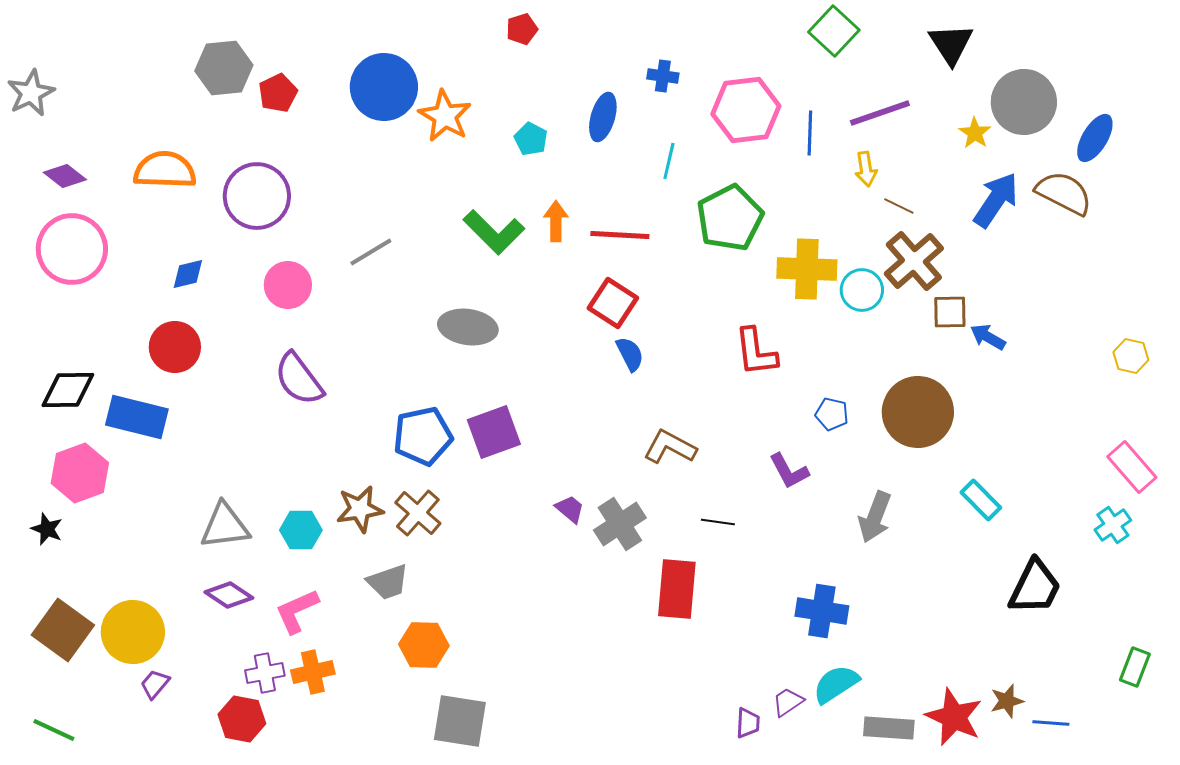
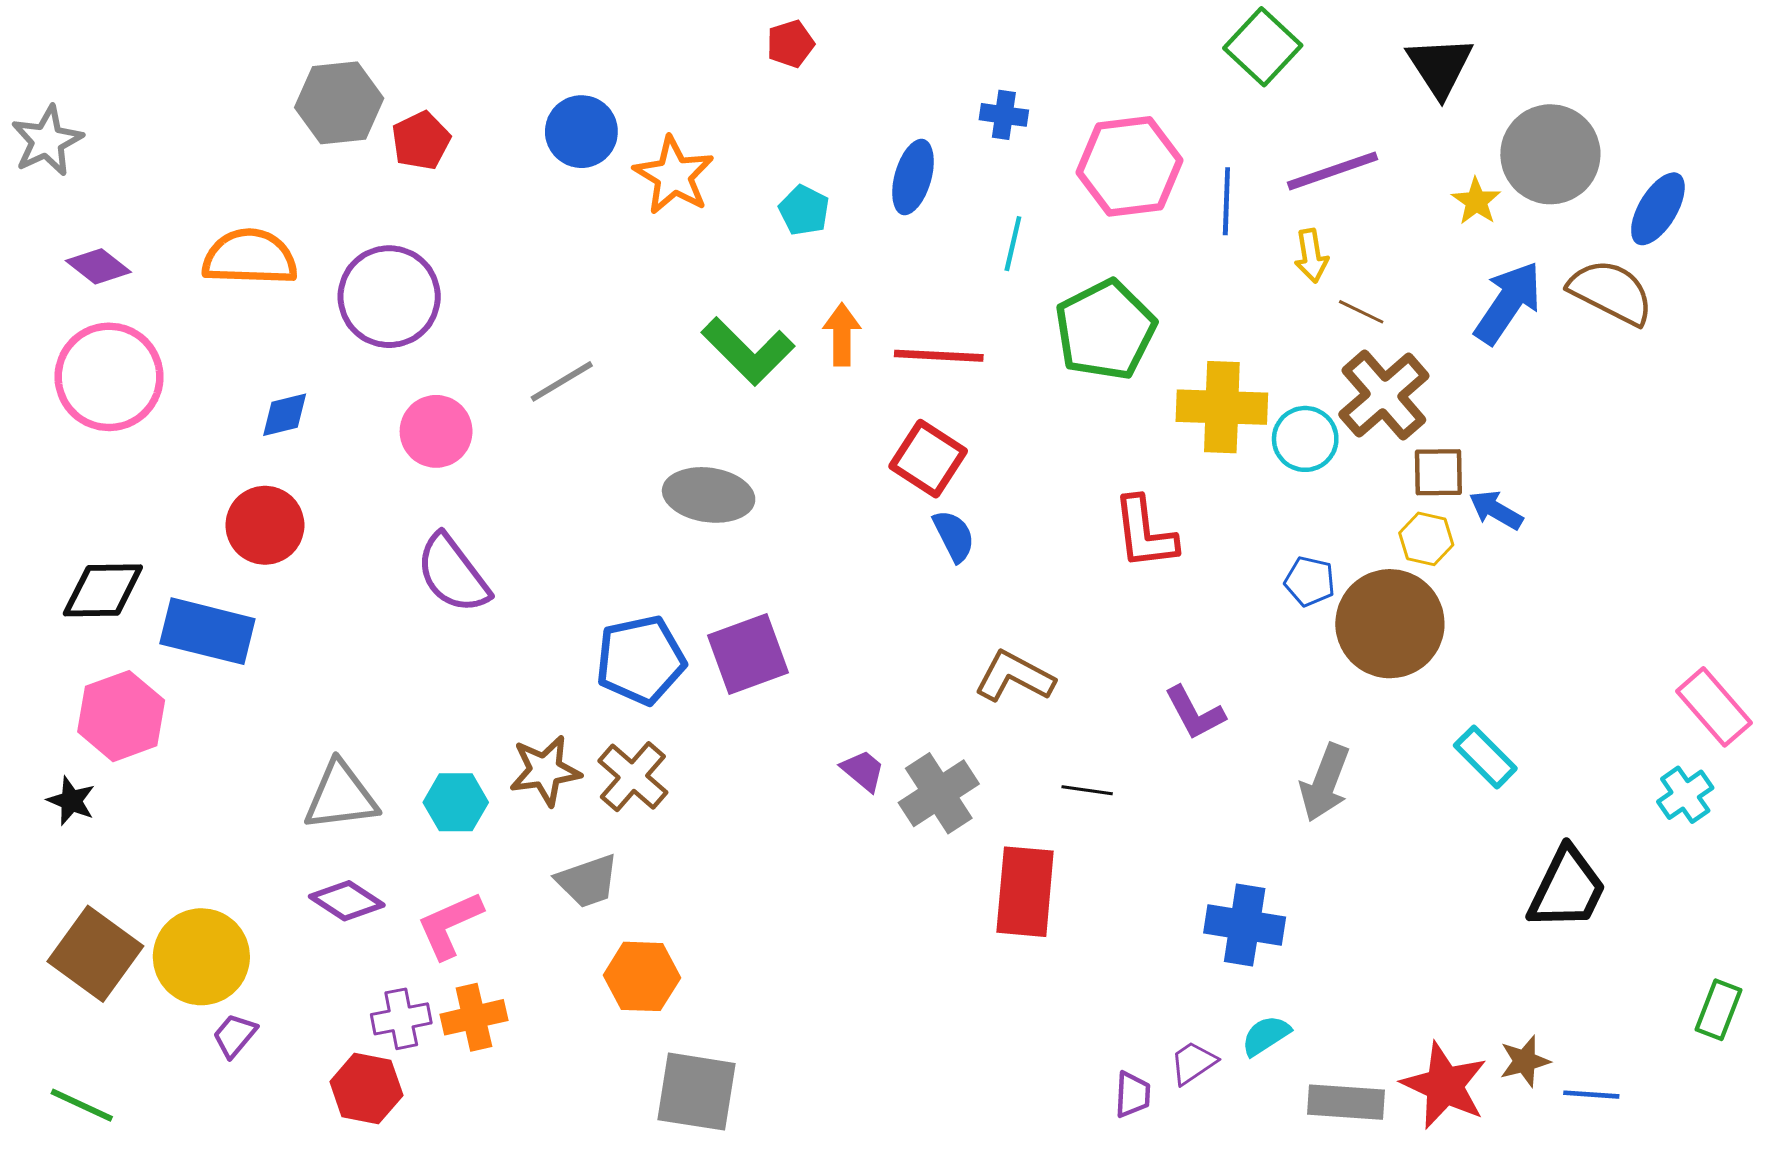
blue circle: (384, 87) -> (581, 132), size x0.7
yellow hexagon: (1131, 356) -> (1426, 539), moved
blue pentagon: (832, 414) -> (1310, 581), moved
cyan semicircle: (836, 684) -> (1266, 1036), size x0.7

